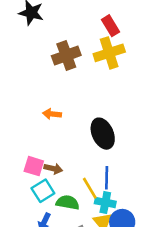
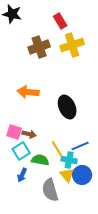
red rectangle: (111, 26) -> (60, 21), moved
orange arrow: (52, 114) -> (28, 92), size x1.5
blue line: (107, 178) -> (80, 146), moved, turned 66

